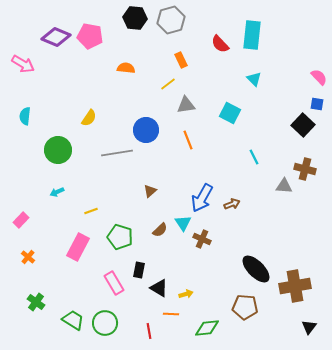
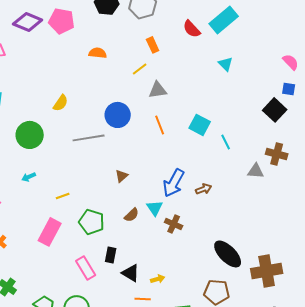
cyan rectangle: (252, 35) -> (224, 20), turned 44
cyan square: (230, 113) -> (200, 125), moved

